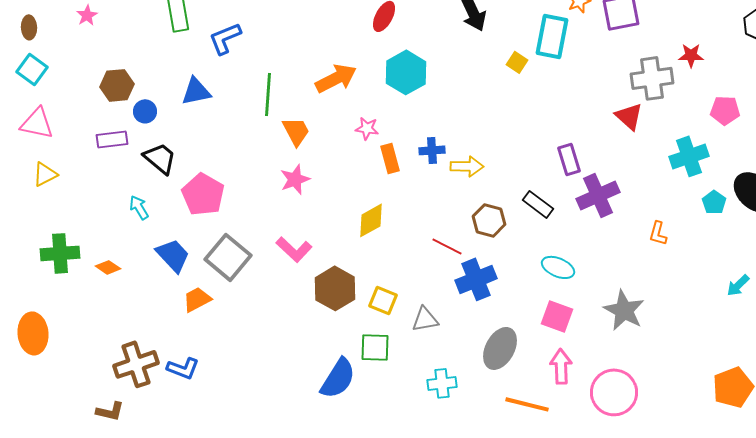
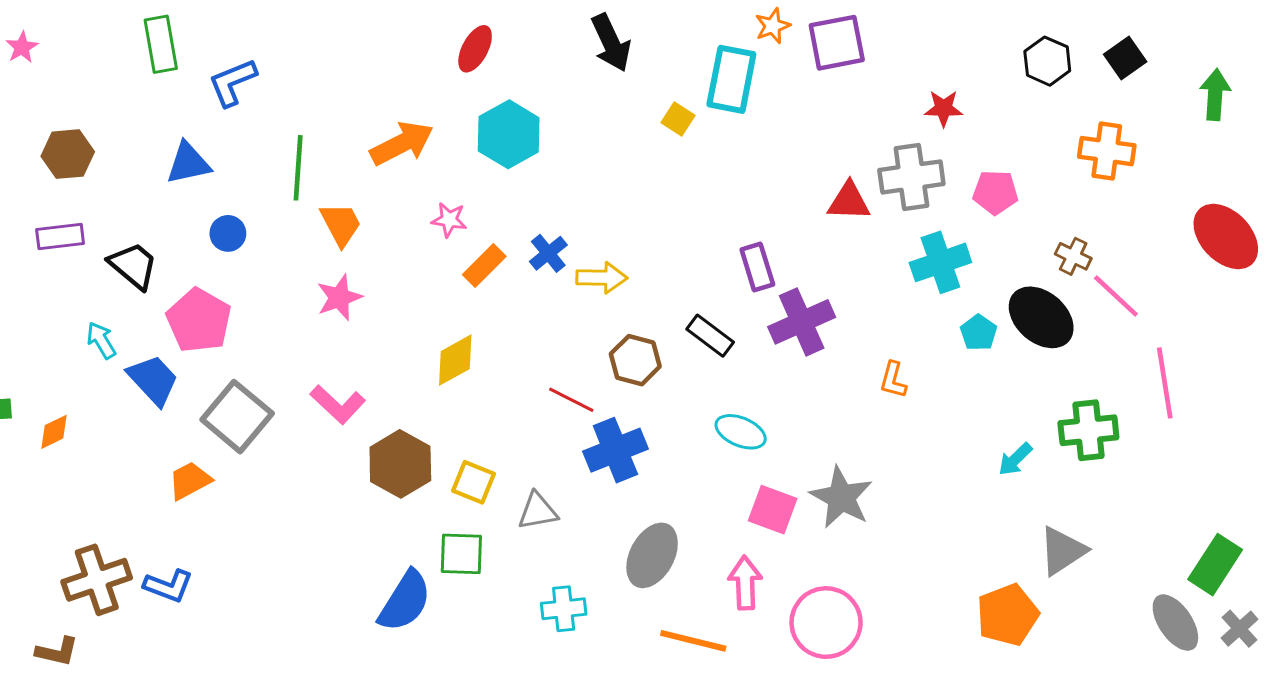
gray cross: (652, 78) -> (911, 177), moved
blue circle: (145, 111) -> (228, 233), moved
red triangle: (629, 116) -> (849, 201), turned -40
blue cross: (432, 150) -> (548, 253), turned -35
orange rectangle: (390, 158) -> (484, 265), turned 60
blue trapezoid: (173, 255) -> (153, 380), moved
orange diamond: (108, 267) -> (54, 432), turned -60
pink square: (557, 316) -> (773, 510), moved

